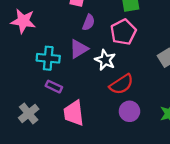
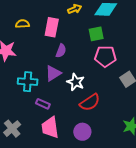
pink pentagon: (123, 32) -> (105, 56), moved, turned 30
purple rectangle: (54, 87) -> (43, 104), moved
purple circle: (129, 111) -> (82, 132), moved

